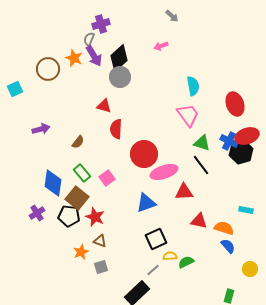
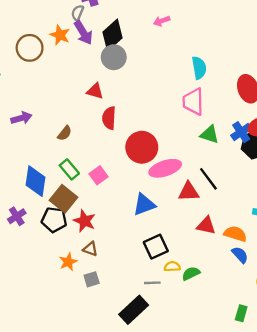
pink trapezoid: (188, 115) -> (193, 102), turned -145
blue cross: (229, 141) -> (241, 132), turned 30
black line: (201, 165) -> (208, 179), moved
gray line: (153, 270) -> (152, 283), turned 40

